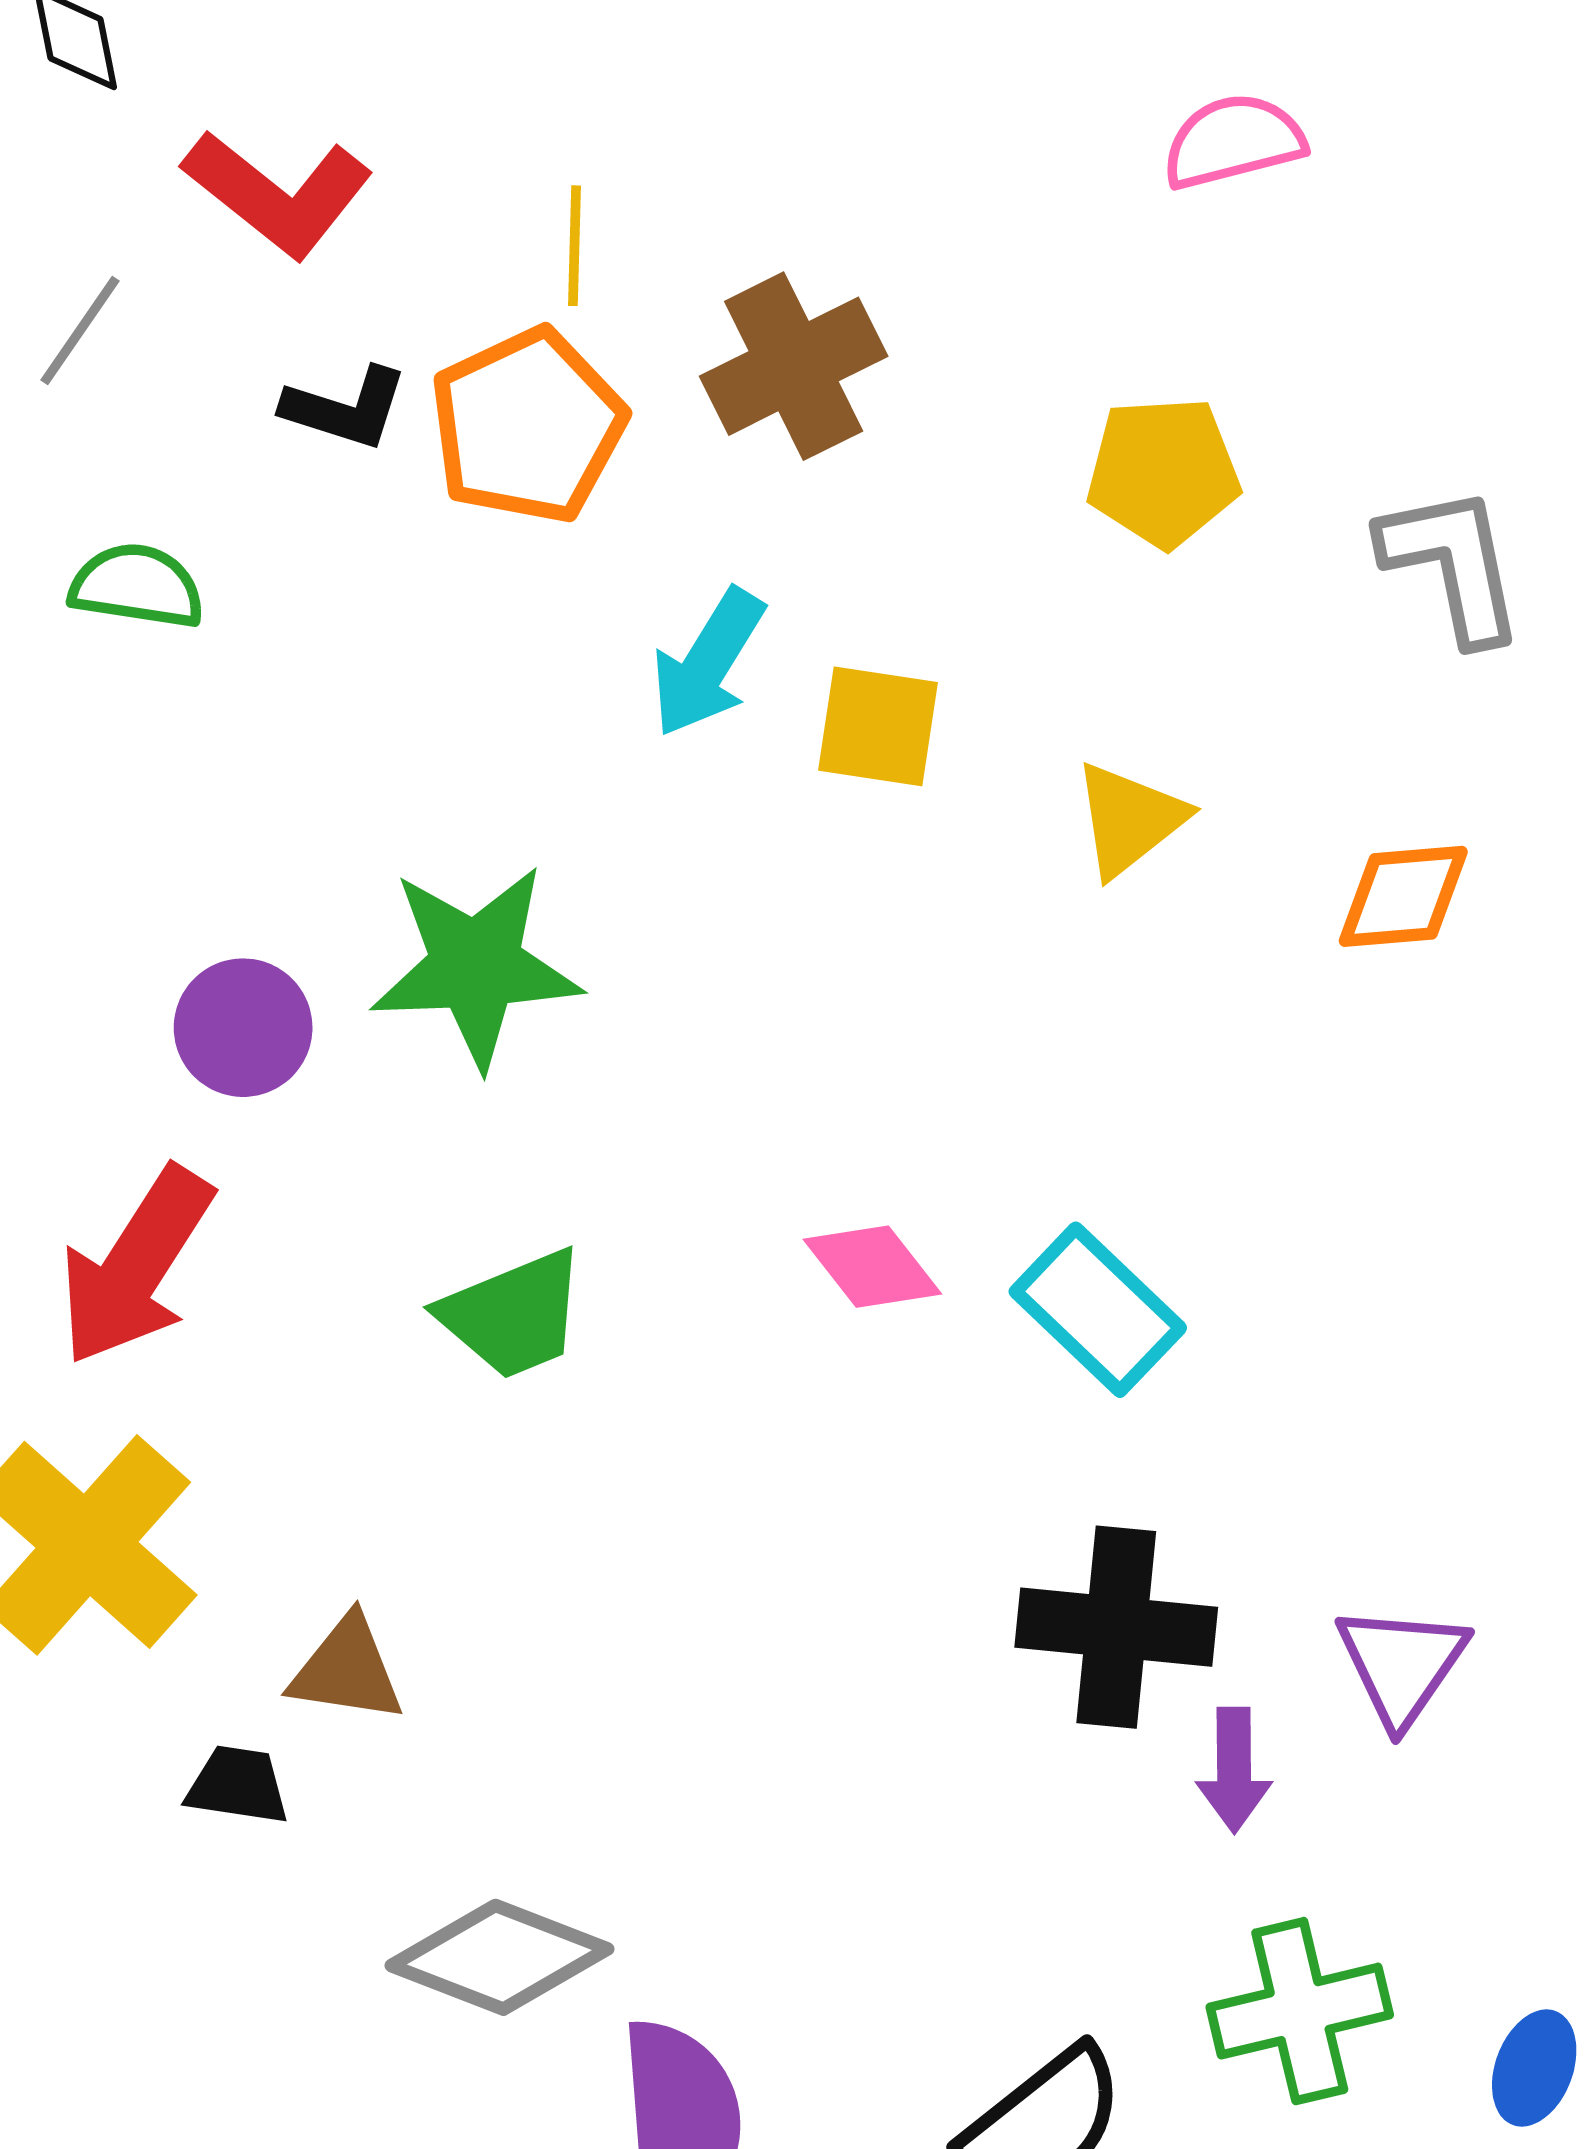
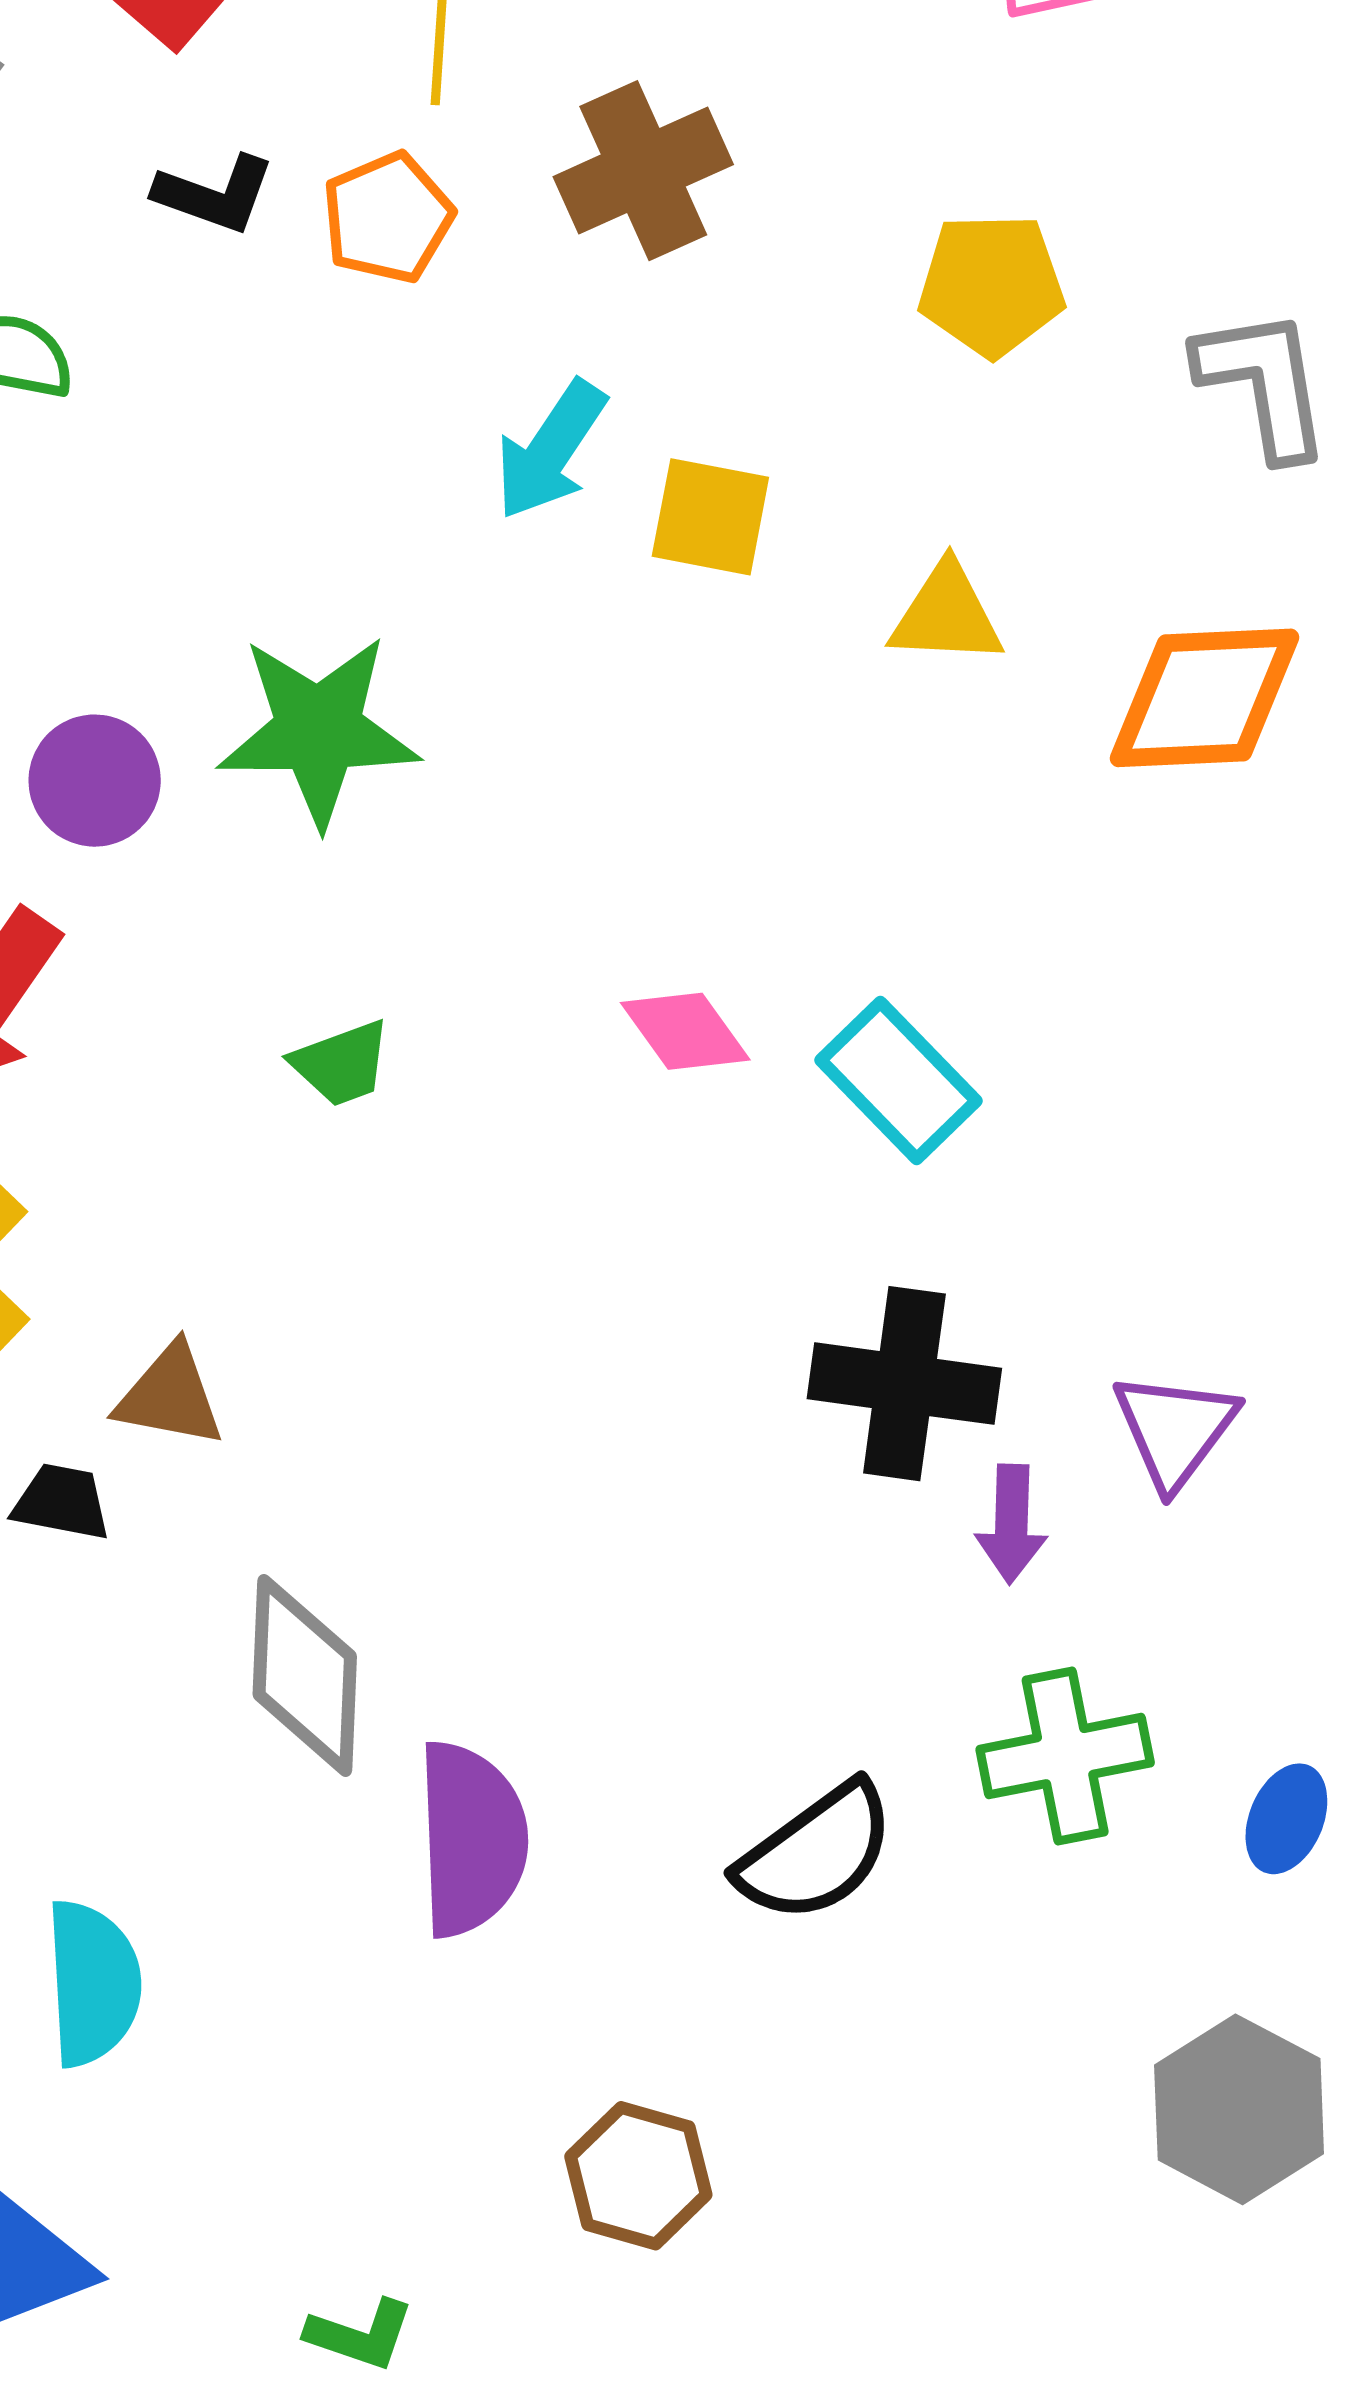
orange pentagon: (527, 426) -> (388, 218), size x0.7
yellow triangle: (1129, 819) -> (946, 615), turned 39
orange diamond: (1403, 896) -> (1205, 698), size x1.5
green trapezoid: (513, 1314) -> (341, 1064), size x0.7
gray diamond: (499, 1957) -> (305, 1675), turned 69

